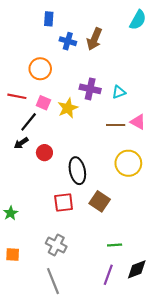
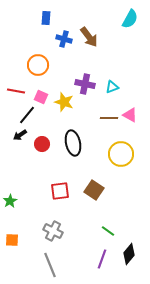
brown arrow: (94, 39) -> (89, 37), turned -60
yellow star: (68, 108) -> (64, 102), turned -30
black ellipse: (77, 171) -> (73, 143), moved
green line: (115, 245) -> (108, 231), turned 40
black diamond: (137, 269) -> (129, 254), turned -30

